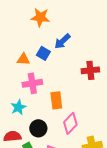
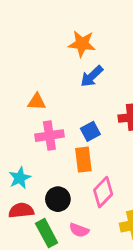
orange star: (40, 17) -> (82, 44), moved
blue square: (43, 53) -> (90, 131), moved, turned 32
cyan star: (18, 107) -> (20, 178), moved

